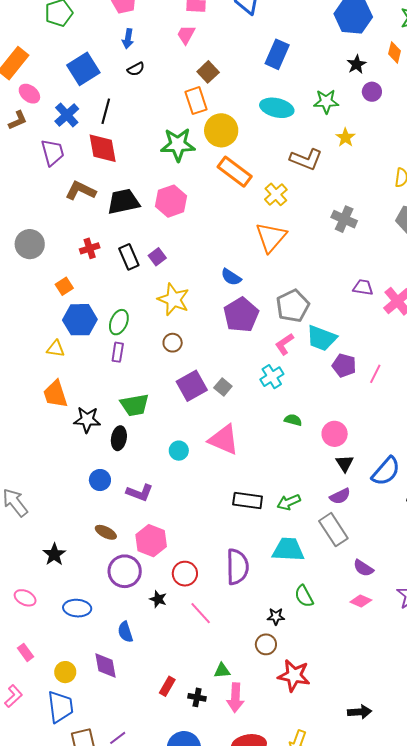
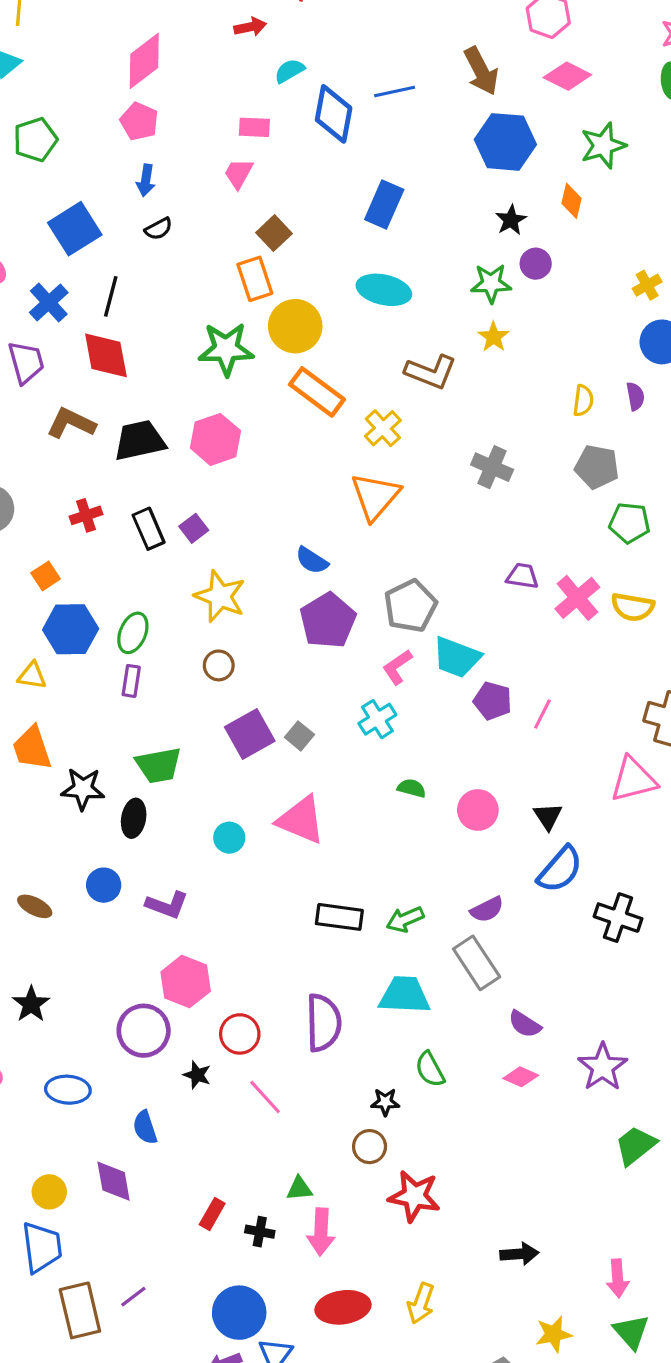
green star: (326, 101) -> (491, 283), moved
black triangle: (345, 463) -> (548, 816), moved
brown ellipse: (106, 532) -> (35, 906), moved

